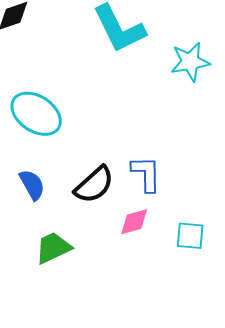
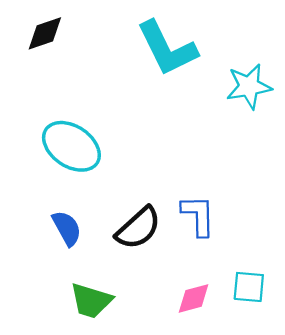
pink diamond: (134, 222) -> (194, 298), moved
green trapezoid: (53, 248) -> (91, 301), turned -138

